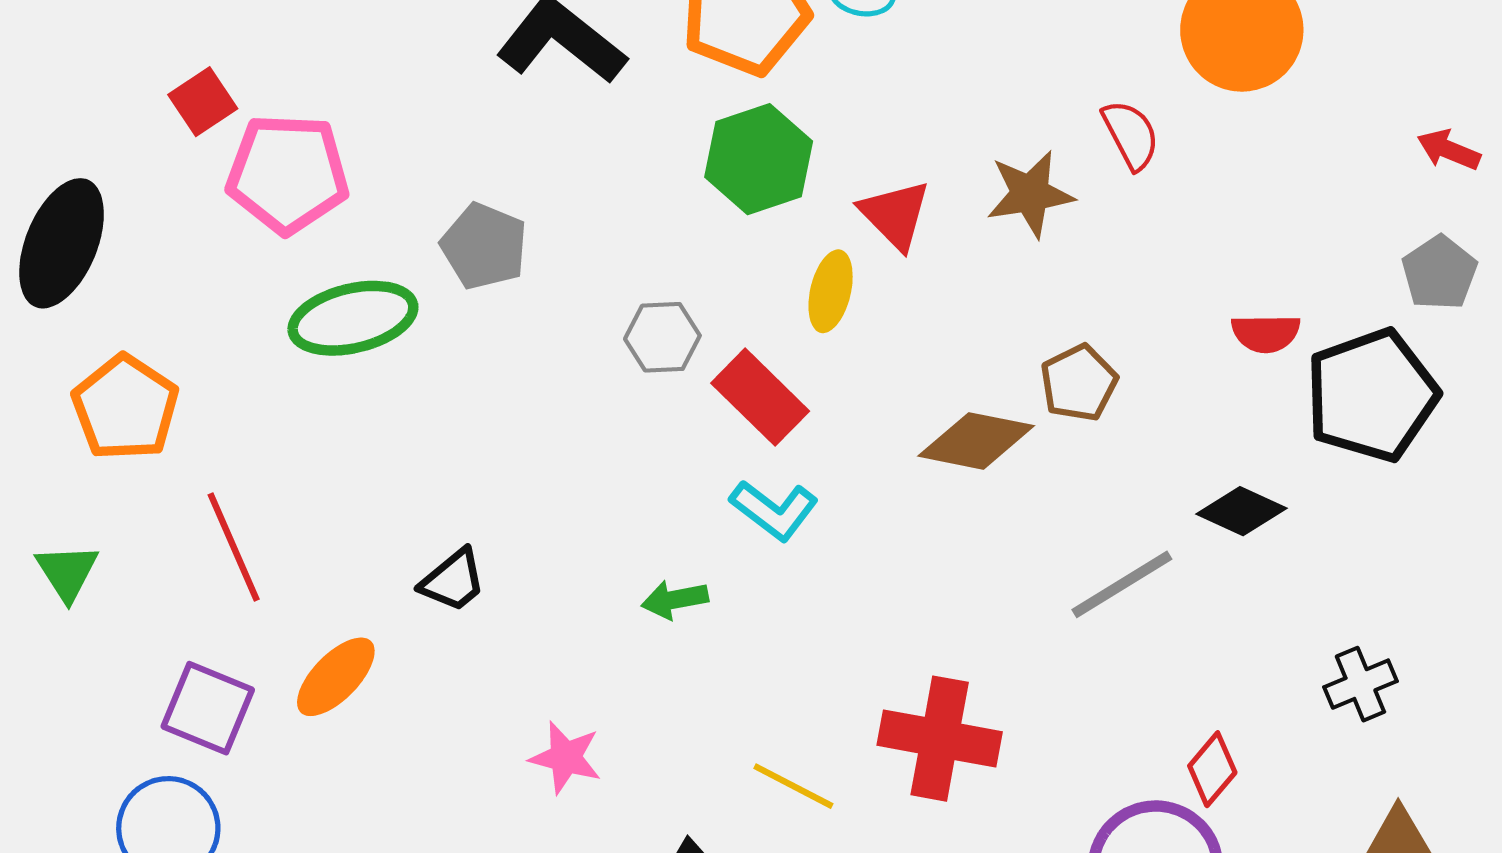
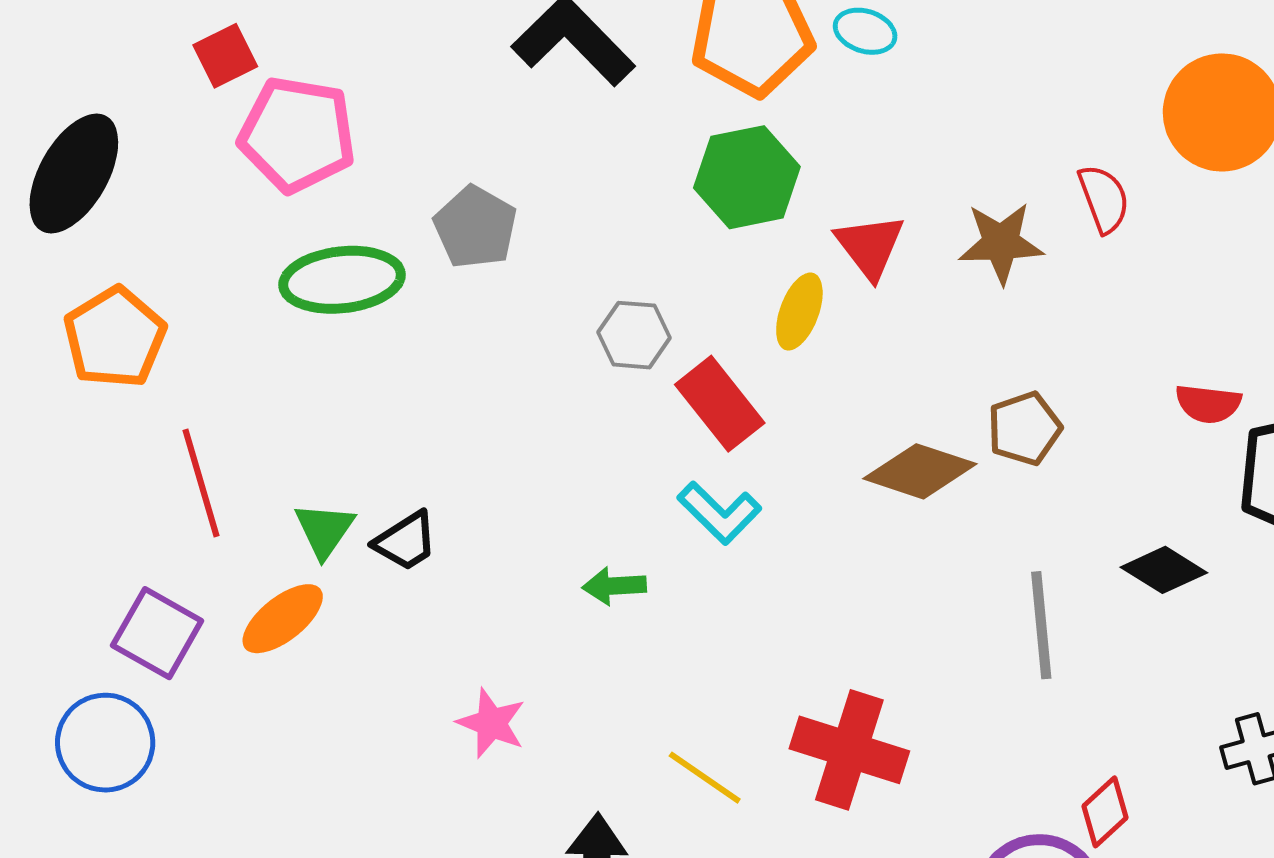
green triangle: (67, 572) -> (324, 530), moved
gray line: (1122, 584) -> (1041, 625), turned -71

